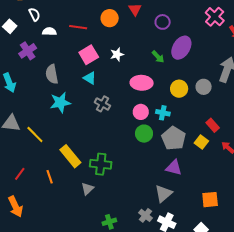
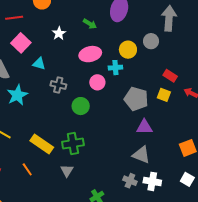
pink square: (89, 55) -> (21, 43), moved
green arrow: (158, 57) -> (90, 24), moved
cyan cross: (163, 113) -> (115, 68), moved
green circle: (144, 134) -> (81, 106), moved
gray triangle: (163, 194) -> (141, 155), turned -42

